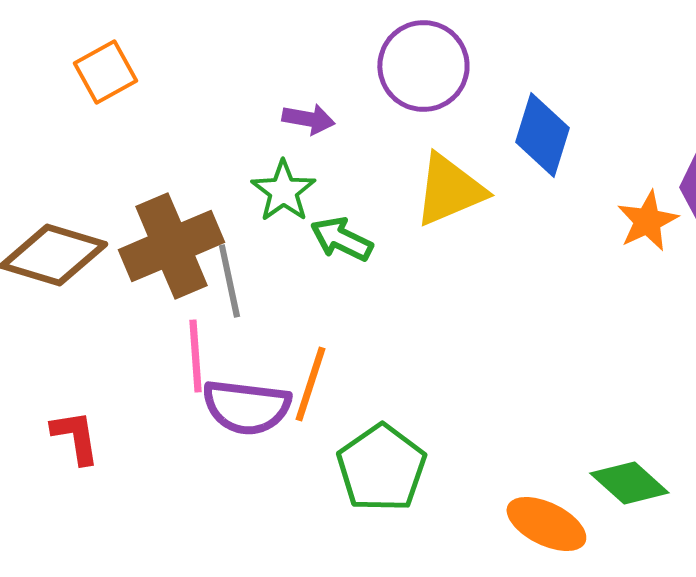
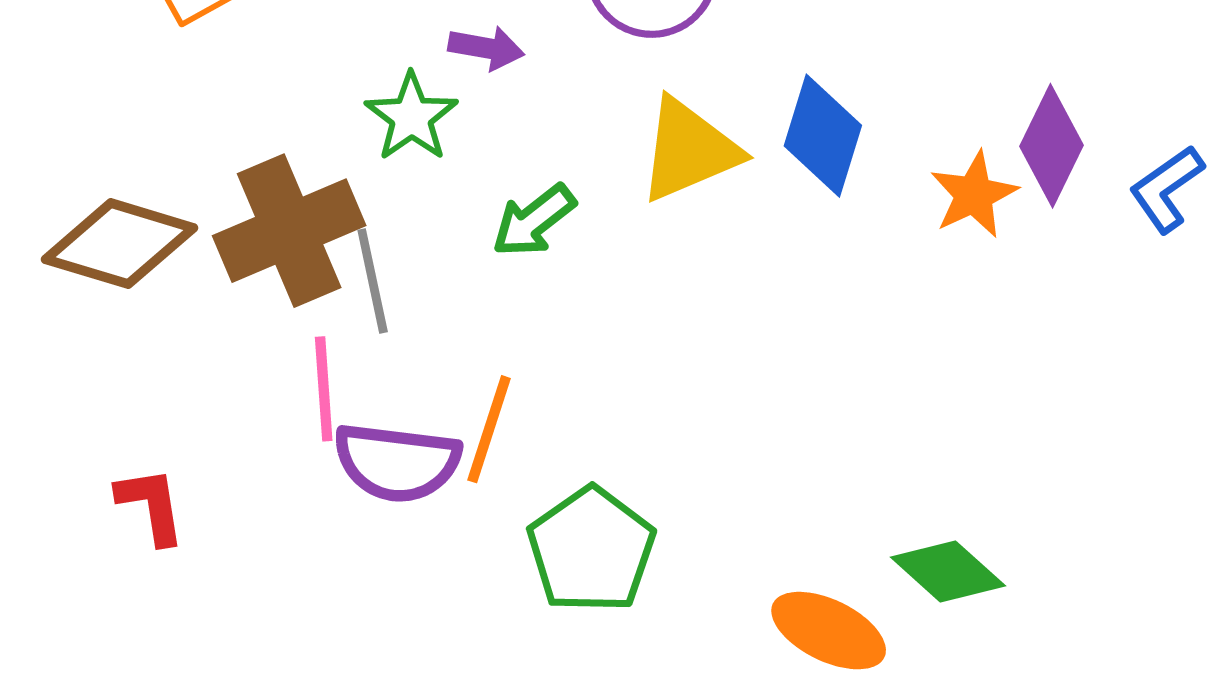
blue diamond: (542, 135) -> (823, 136), moved
green star: (283, 191) -> (411, 117), moved
green arrow: (341, 239) -> (534, 221), turned -64

